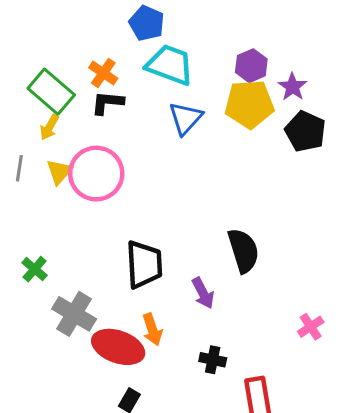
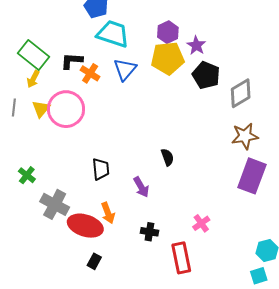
orange cross: (103, 73) -> (90, 73), moved
black semicircle: (243, 251) -> (167, 157), size x0.6
black trapezoid: (144, 264) -> (101, 169), size x0.7
pink cross: (311, 327) -> (201, 223), moved

